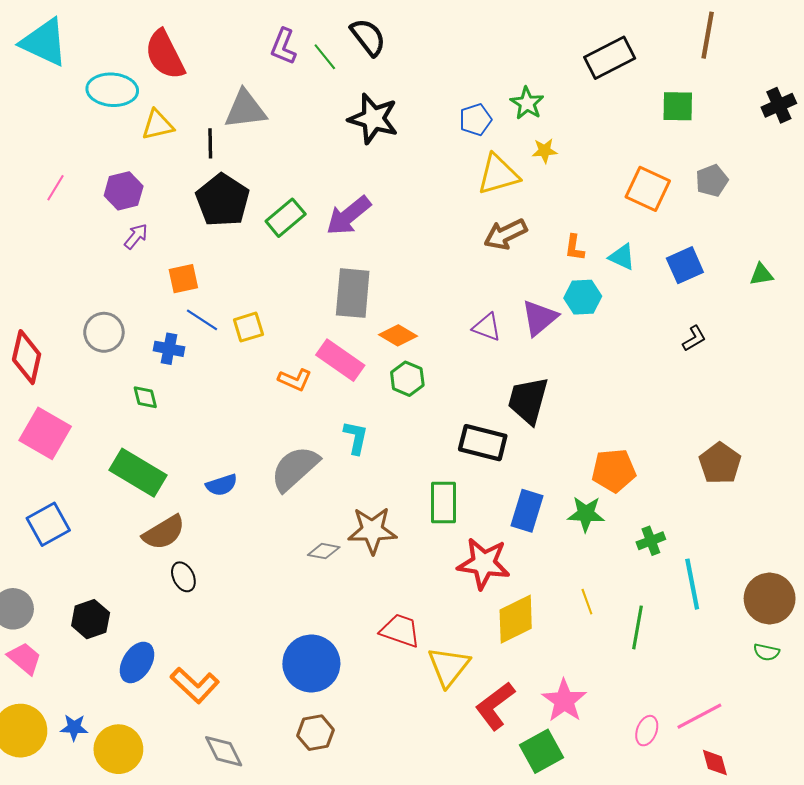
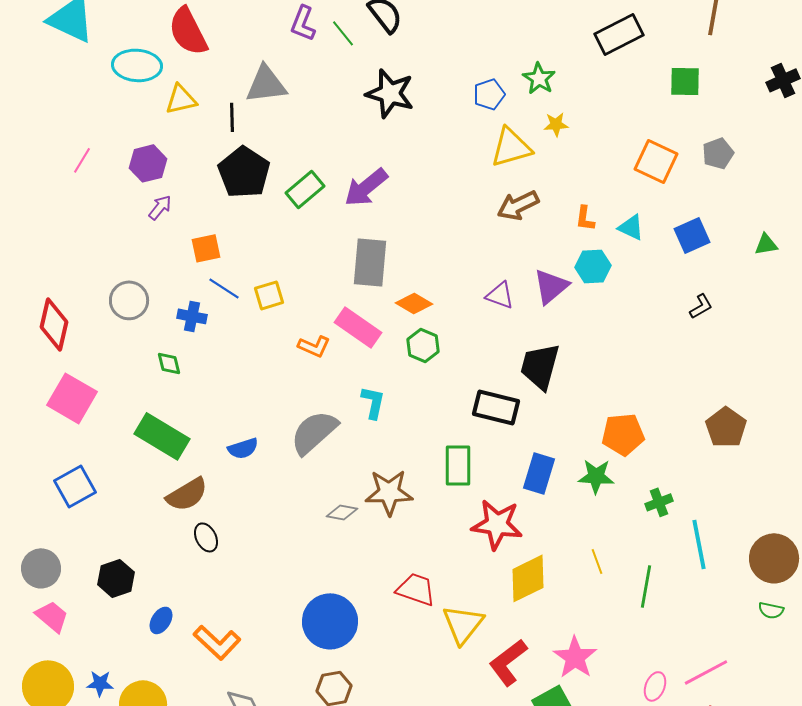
blue ellipse: (137, 662) -> (161, 620), size x0.7

